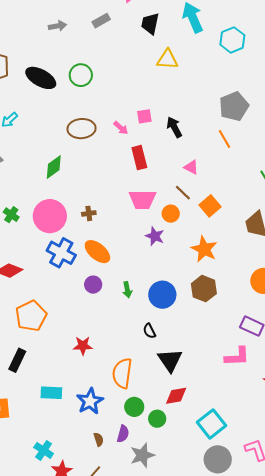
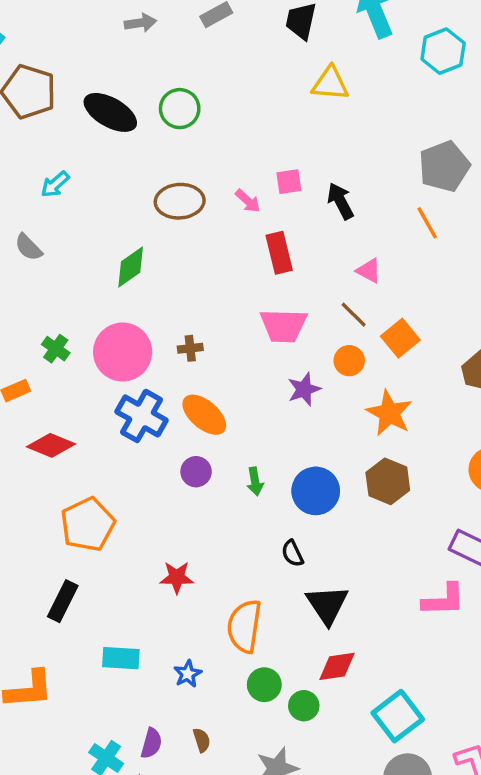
orange circle: (171, 214) -> (349, 361), moved
purple star: (155, 236) -> (304, 389), turned 30
blue star: (90, 401) -> (188, 674), size x0.6
purple semicircle: (123, 434) -> (151, 743), moved

